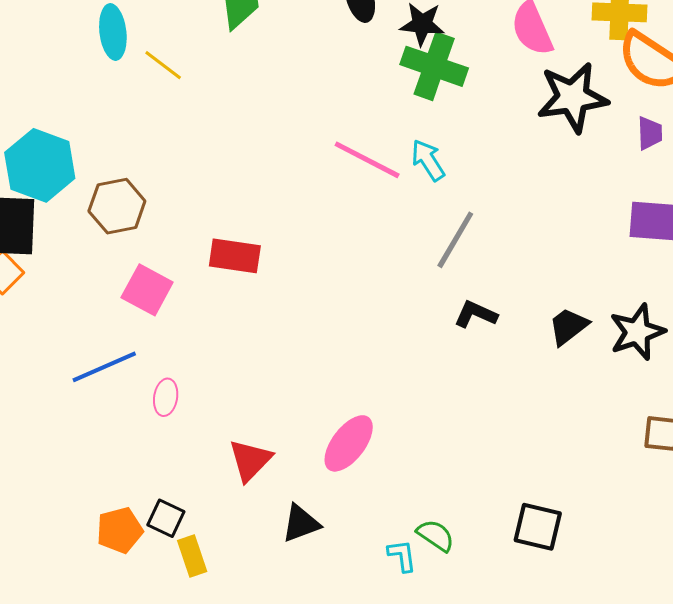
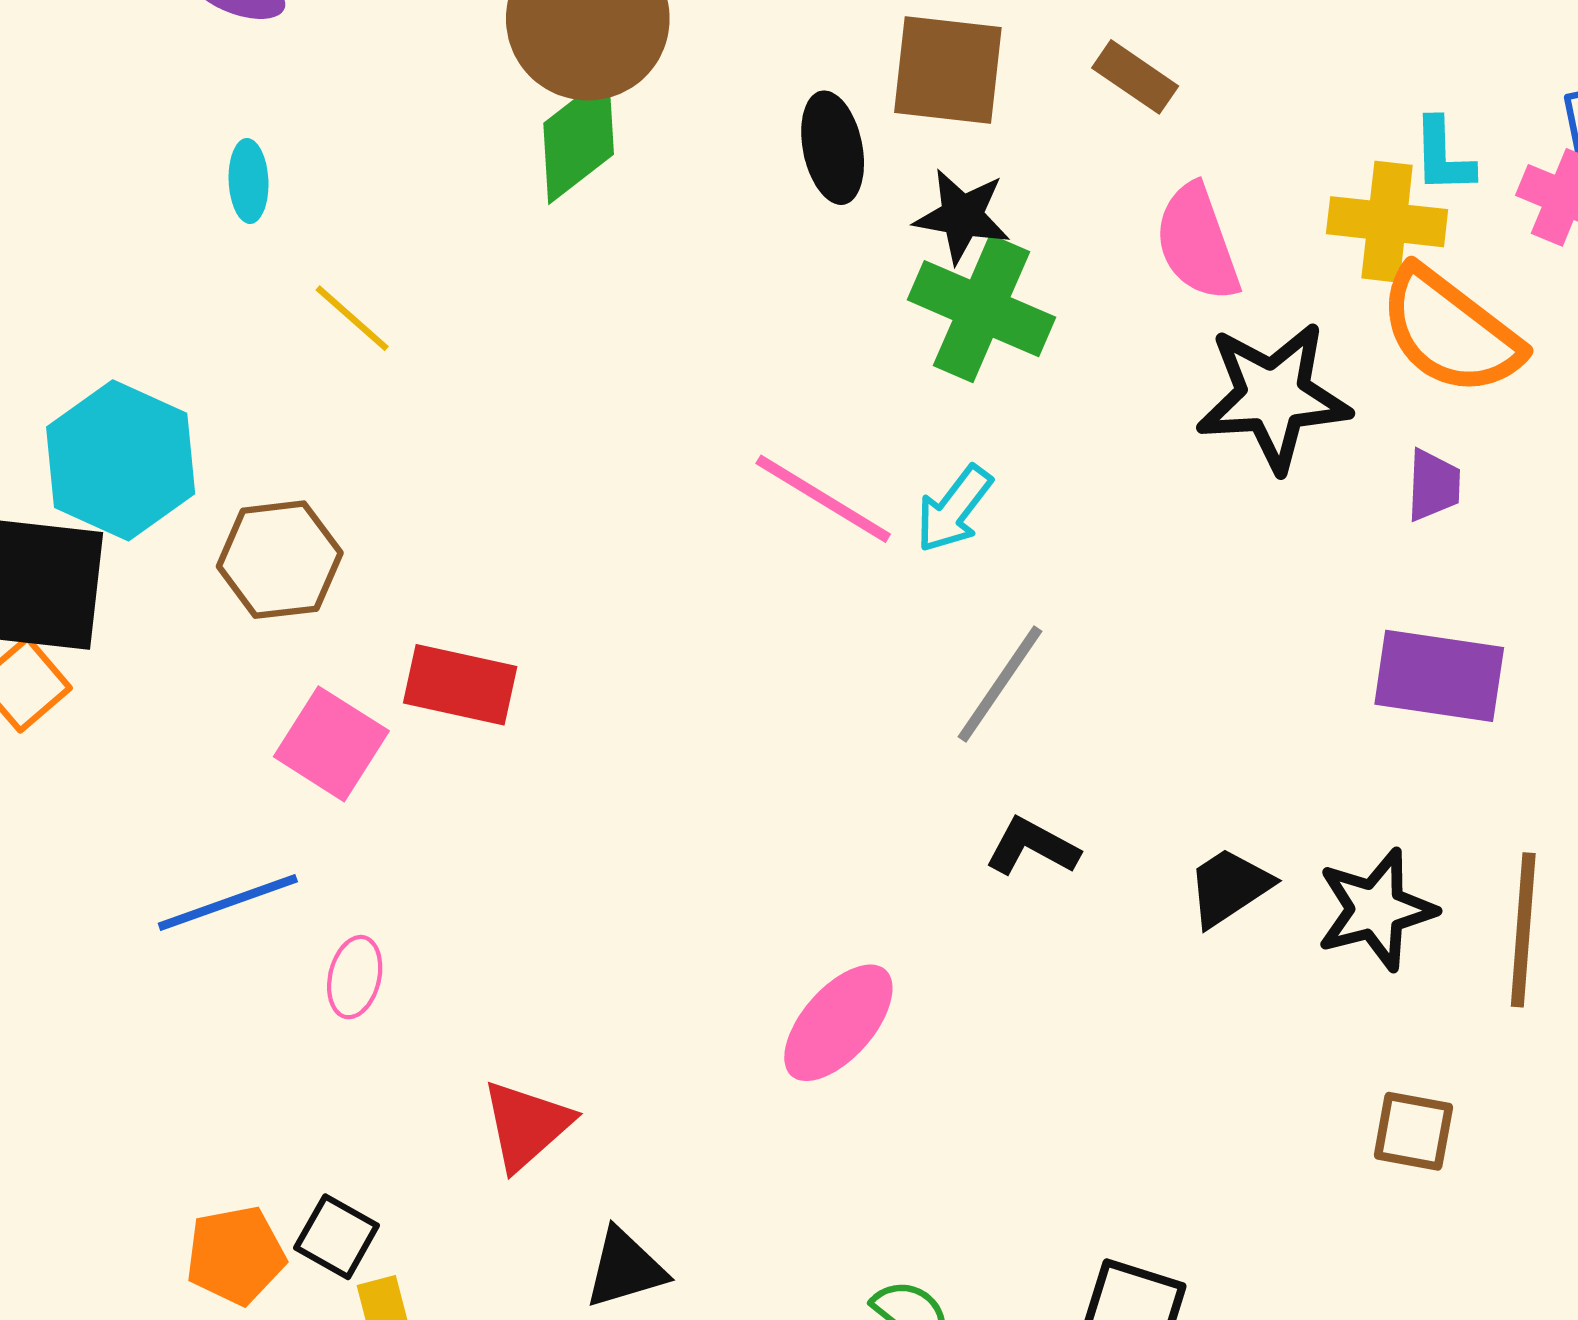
cyan ellipse: (113, 32) -> (249, 181), moved, size x0.7
yellow line: (163, 65) -> (352, 318), moved
cyan arrow: (428, 160) -> (954, 509), turned -114
red rectangle: (235, 256) -> (460, 685), moved
pink ellipse: (349, 443) -> (838, 1023), moved

